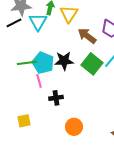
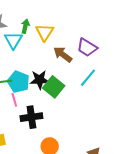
green square: (92, 64) -> (54, 87), moved
black cross: (56, 98) -> (31, 117), size x1.5

